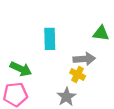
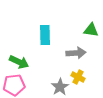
yellow cross: (78, 74) -> (78, 77), moved

